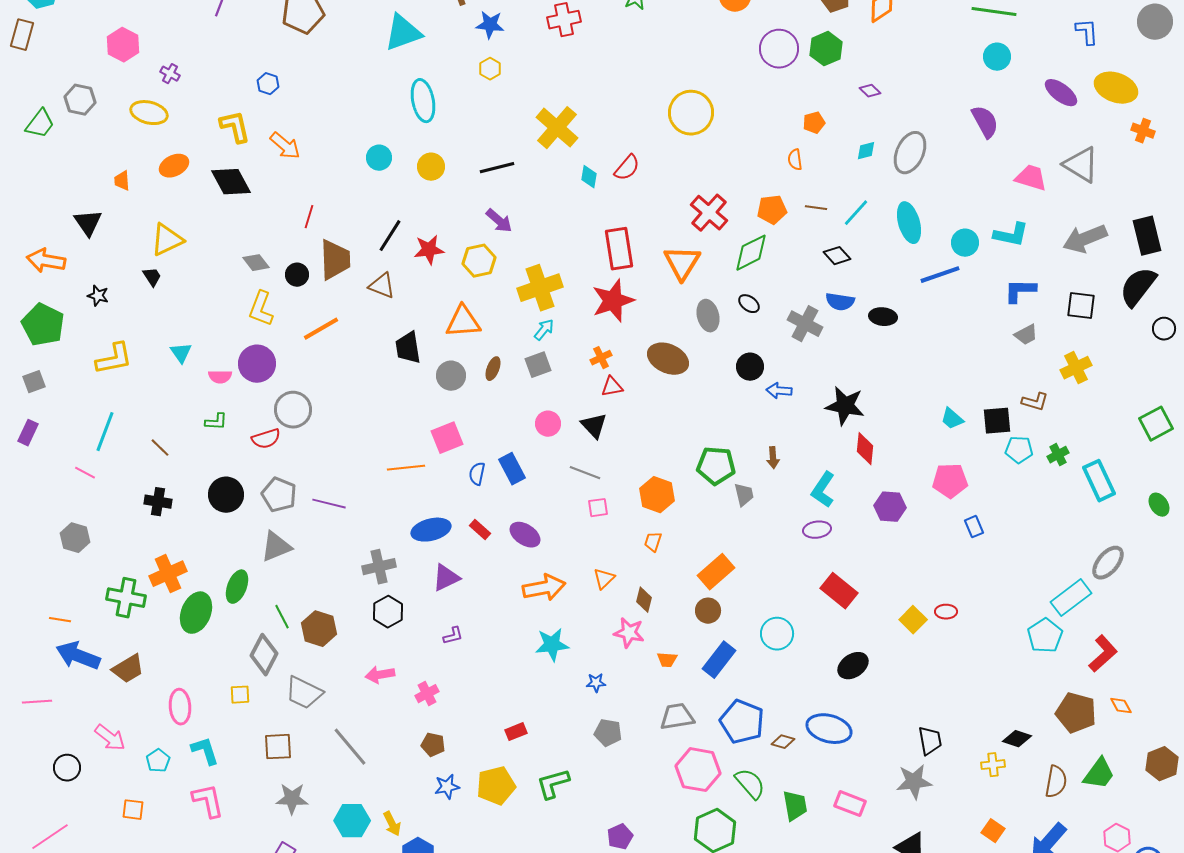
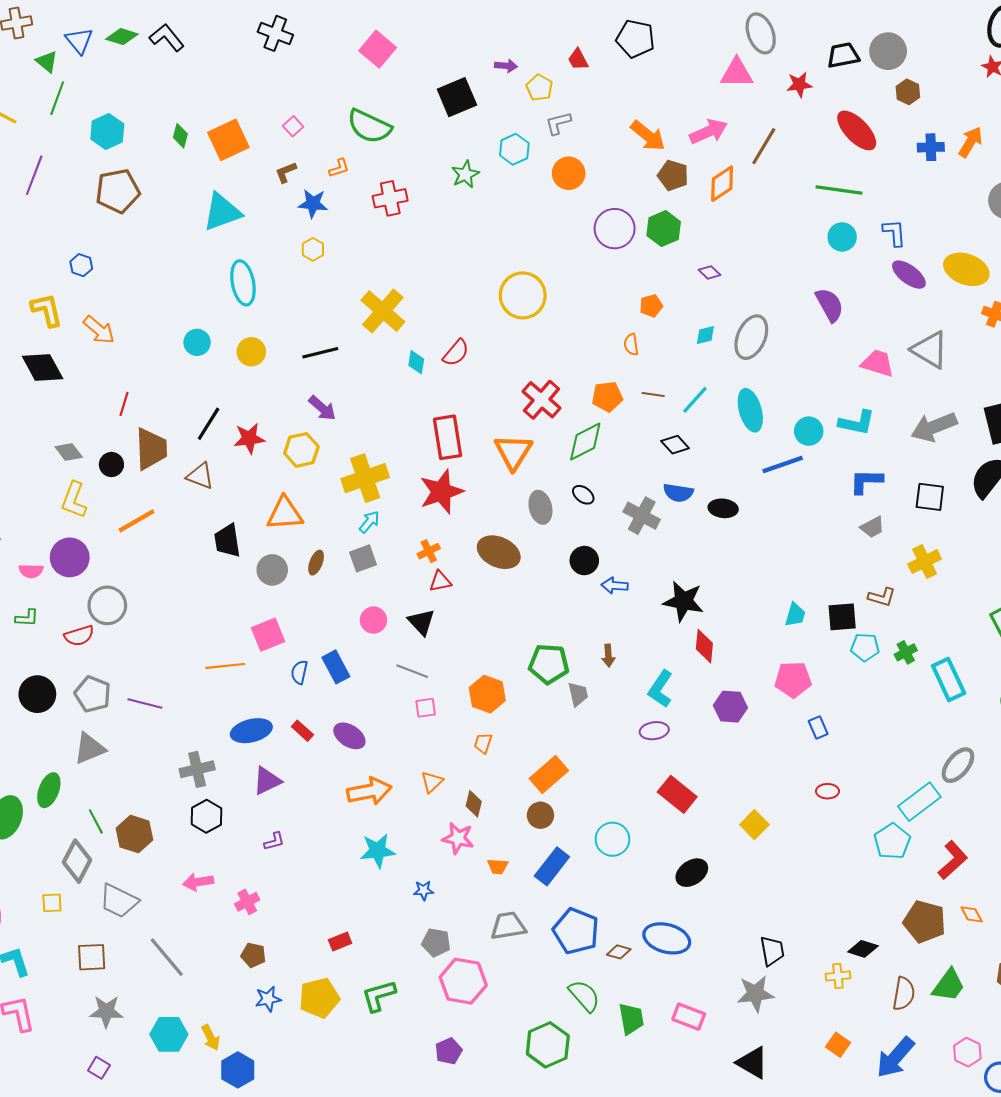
blue L-shape: (1087, 32) -> (894, 233), moved
cyan trapezoid: (952, 419) -> (795, 615), turned -115
red ellipse: (946, 612) -> (828, 791), moved
pink hexagon: (698, 770) -> (463, 981), moved

